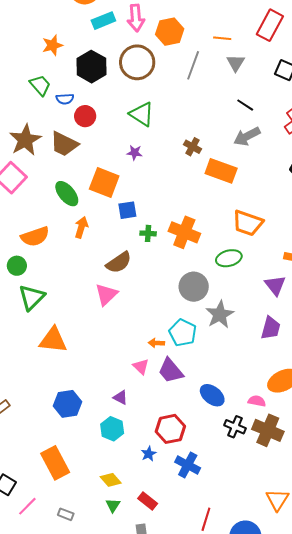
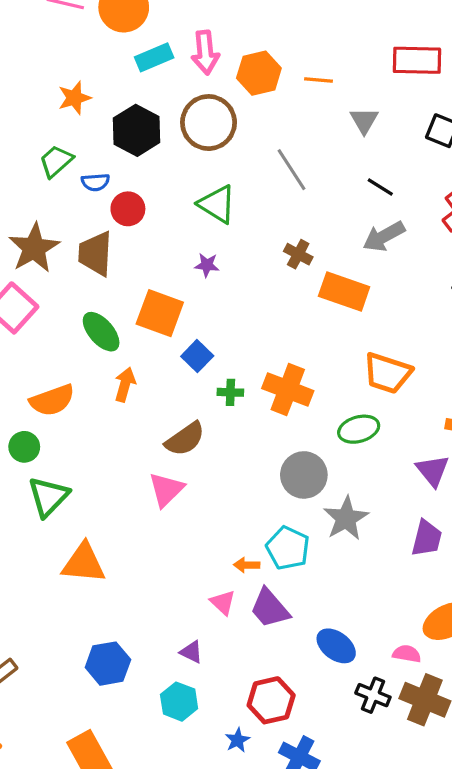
red rectangle: (270, 25) -> (417, 60), turned 64
orange line: (222, 38) -> (319, 80), moved
gray line: (193, 65) -> (292, 170), moved, turned -52
green trapezoid: (40, 85) -> (56, 161), turned -90
brown trapezoid: (64, 144) -> (95, 253), turned 68
blue square: (127, 210) -> (197, 356), turned -36

